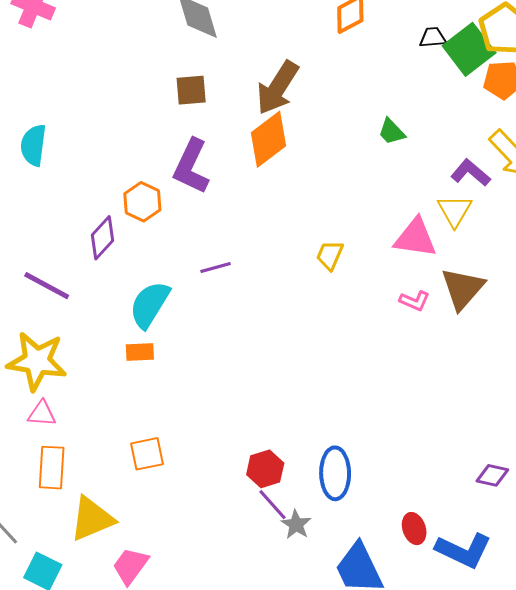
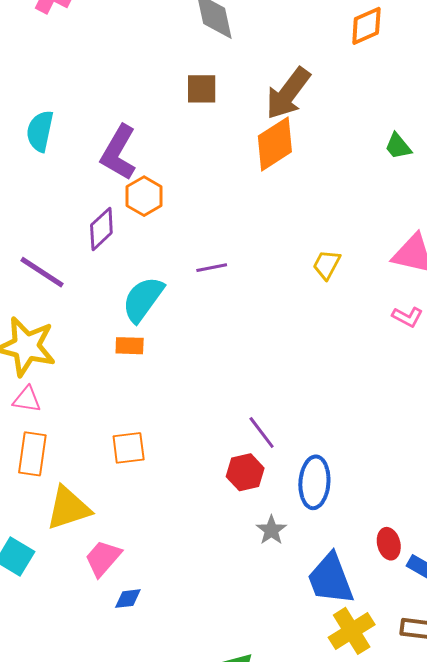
purple L-shape: (191, 166) -> (119, 153), moved
purple line: (273, 505) -> (262, 432), moved

